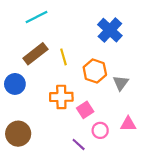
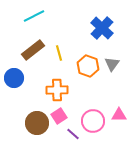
gray triangle: (121, 83) -> (112, 64), moved
pink square: (85, 110) -> (59, 116), moved
pink circle: (100, 130) -> (93, 121), size x1.5
brown circle: (18, 134) -> (37, 123), moved

